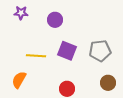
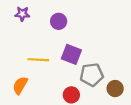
gray pentagon: (100, 51) -> (92, 75), moved

